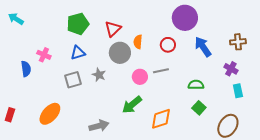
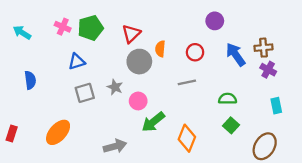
purple circle: (185, 18) -> (215, 21), size x0.6
cyan arrow: (16, 19) -> (22, 33), moved
brown cross: (238, 42) -> (264, 48), moved
blue triangle: (78, 53) -> (77, 62), moved
pink cross: (44, 55) -> (63, 27), moved
purple cross: (231, 69) -> (268, 70), moved
pink circle: (140, 77) -> (138, 101), moved
orange diamond: (161, 119) -> (187, 138), turned -50

